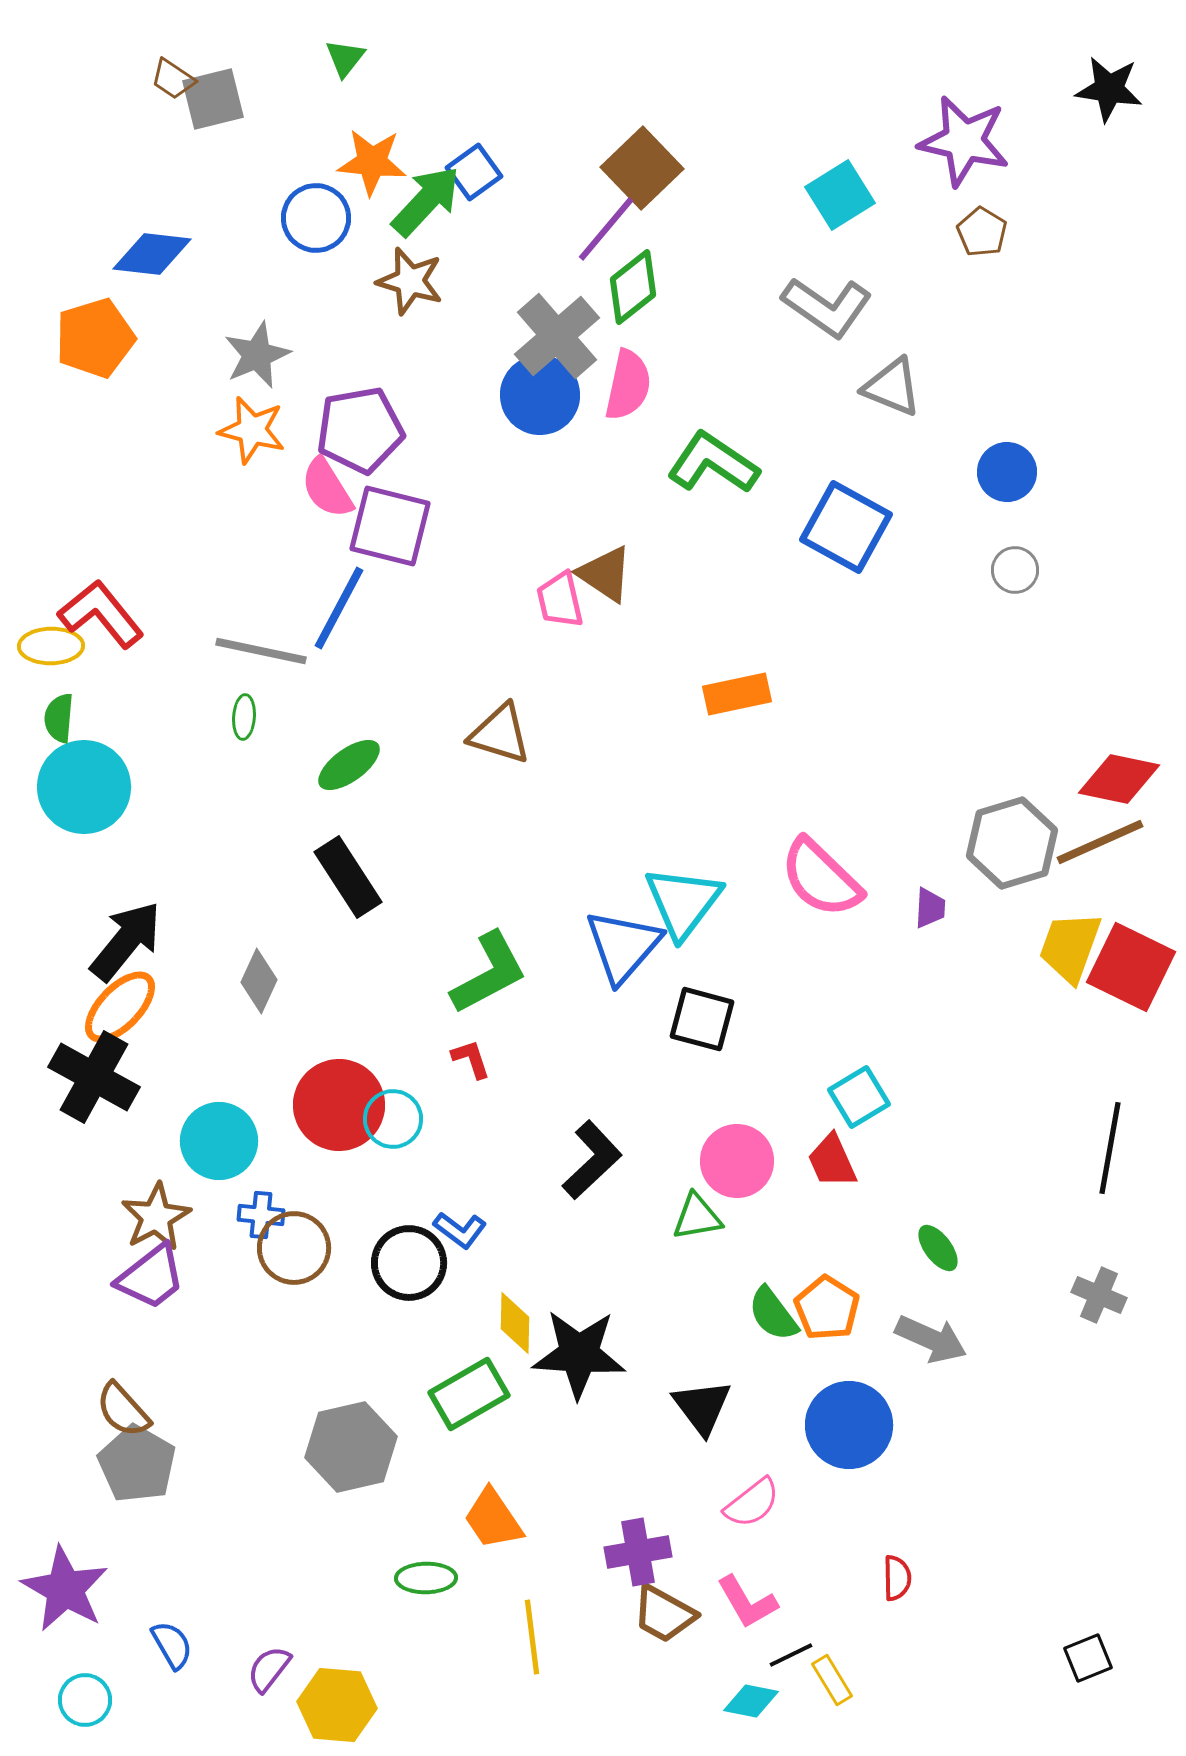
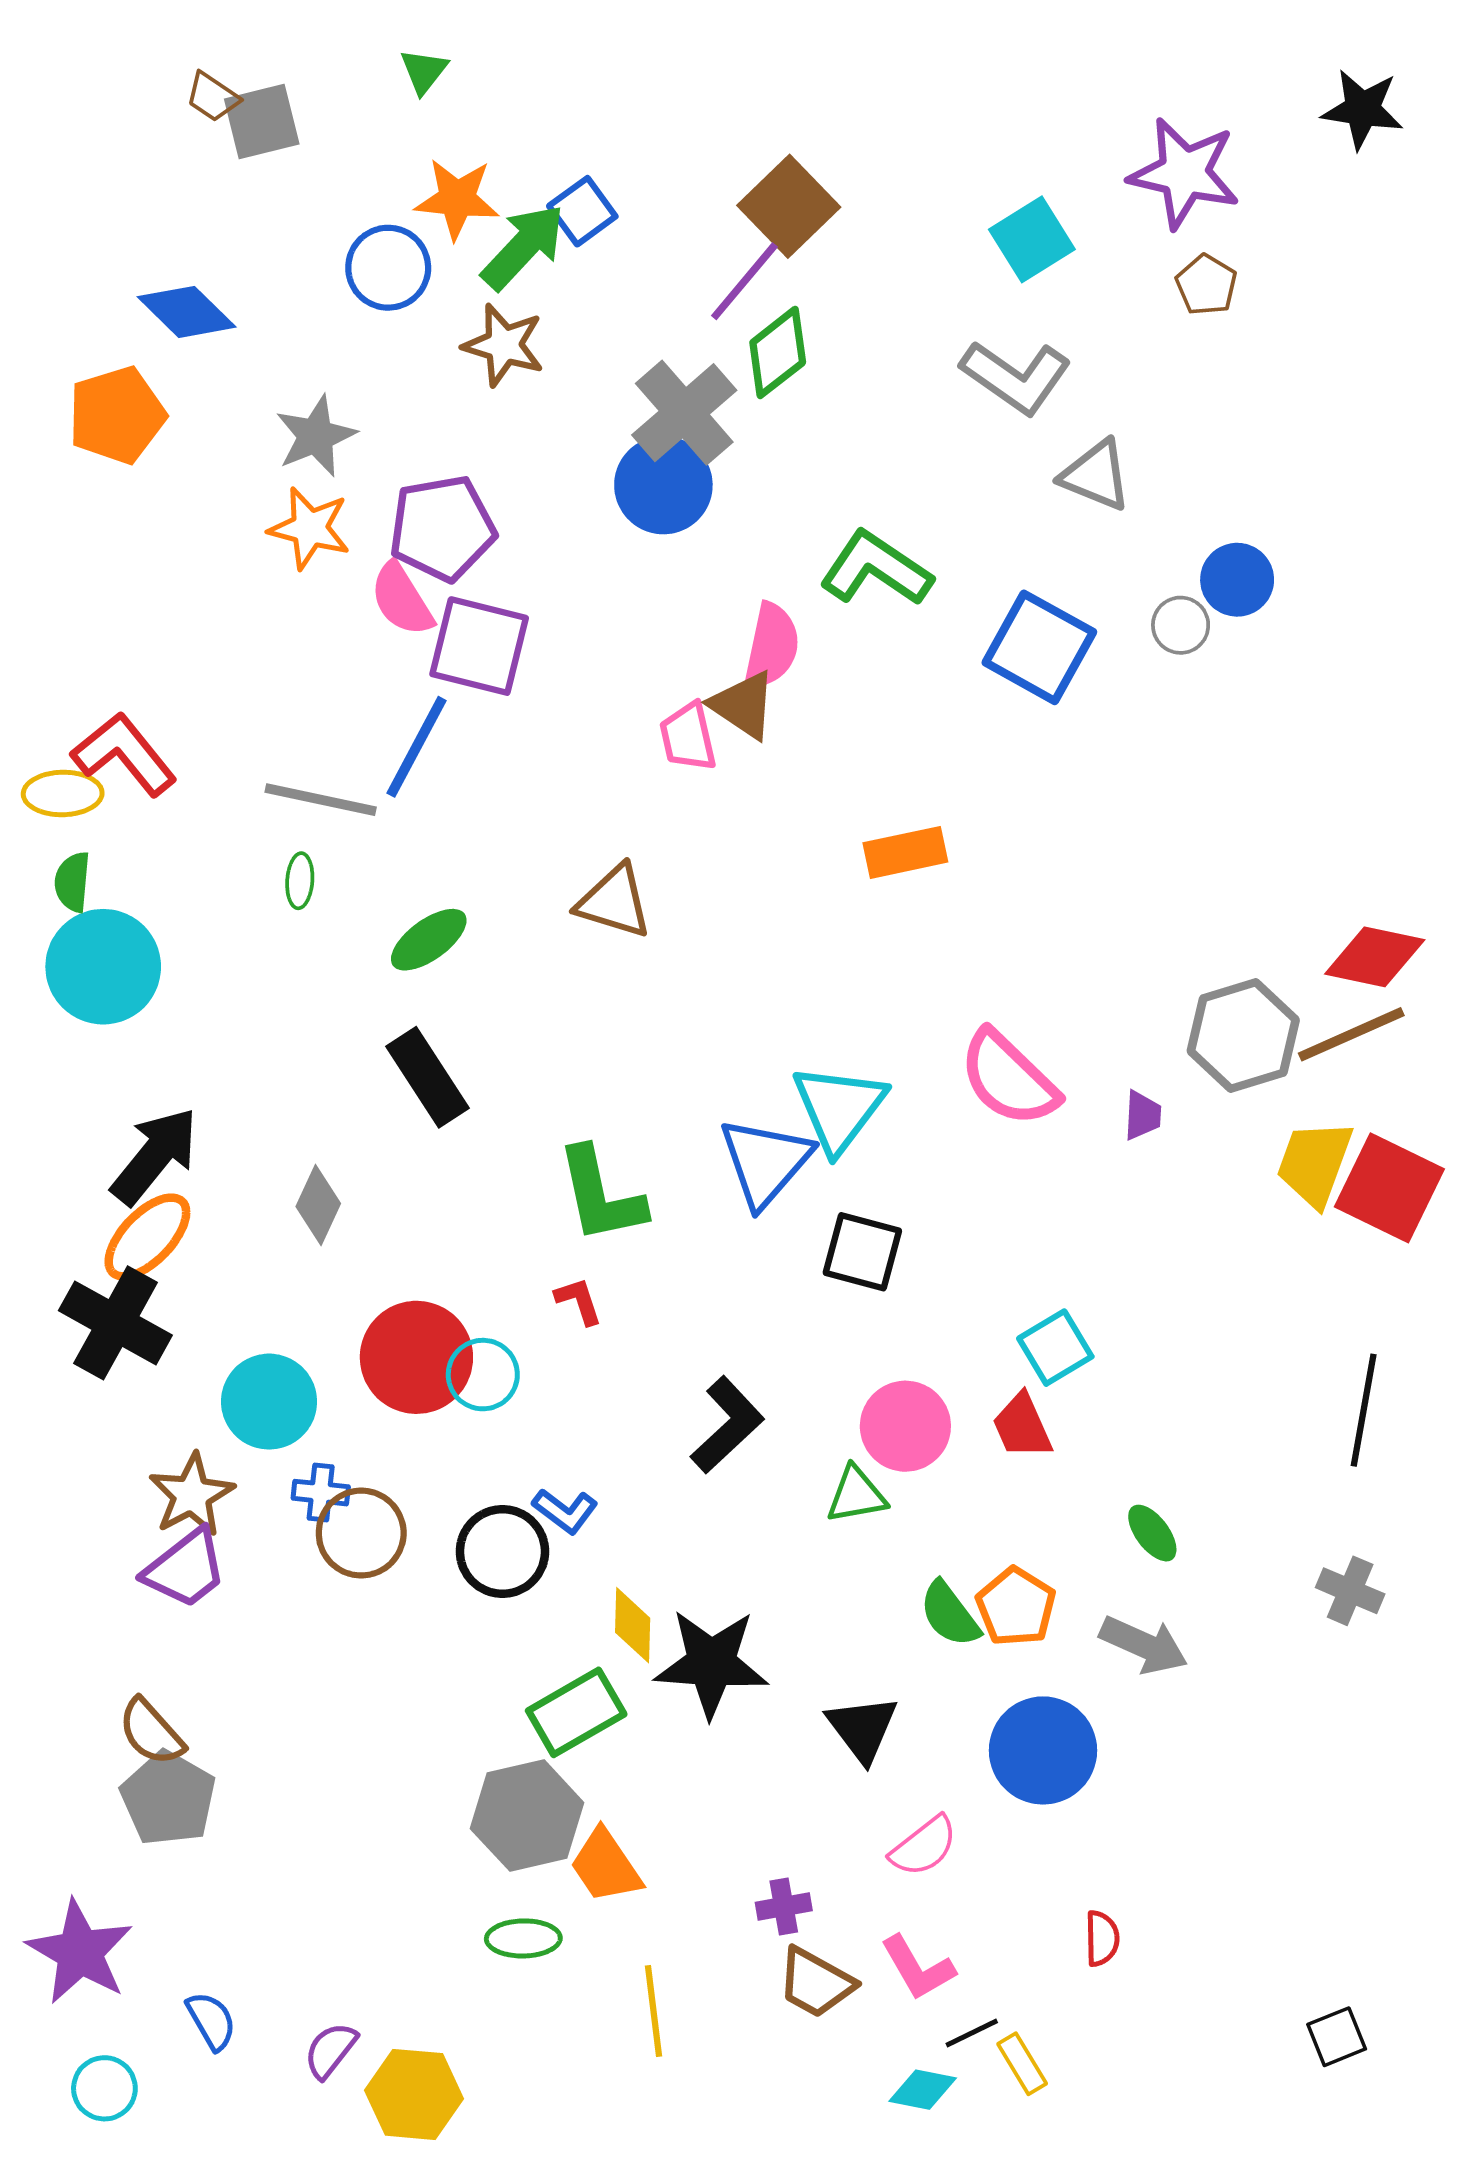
blue diamond: (152, 254) -> (187, 312), turned 38
pink semicircle: (628, 385) -> (771, 646), moved
gray circle: (1015, 570) -> (1181, 625), moved
green L-shape: (489, 973) -> (601, 1195), turned 106
gray hexagon: (351, 1447) -> (527, 1816), moved
purple cross: (638, 1552) -> (784, 1907), size x0.7

